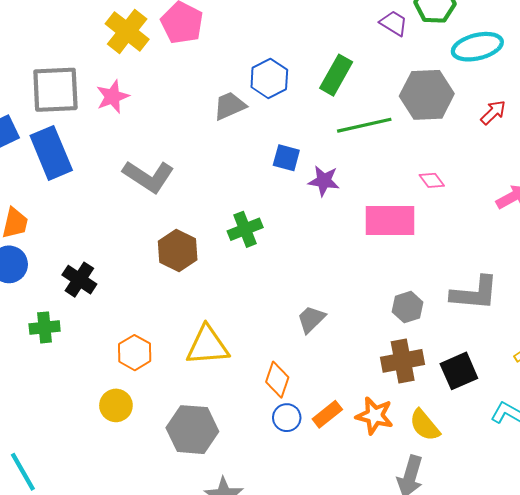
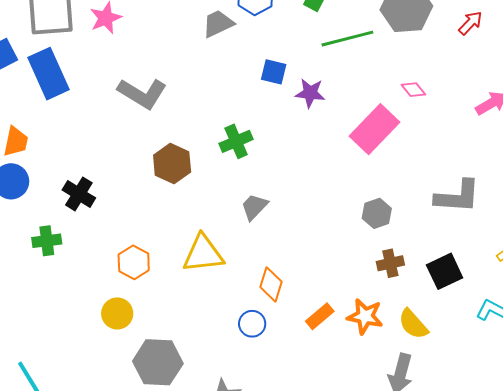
pink rectangle: (390, 220) -> (375, 129), turned -45
gray hexagon: (408, 307) -> (377, 213), moved
gray trapezoid: (311, 319) -> (254, 207), moved
brown cross: (403, 361) -> (390, 263), size x0.7
blue circle: (287, 418) -> (252, 324), moved
gray hexagon: (192, 430) -> (158, 362), moved

